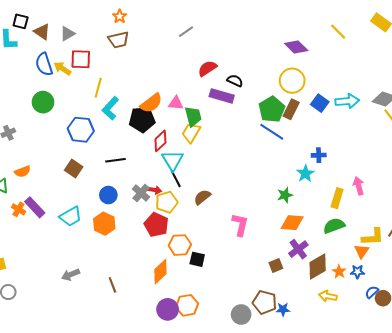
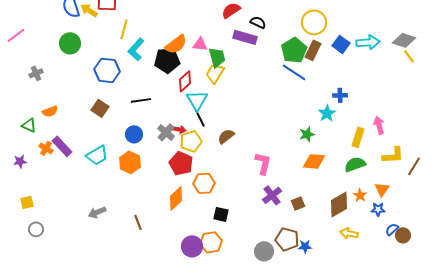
yellow L-shape: (373, 237) -> (393, 155), moved
purple cross: (298, 249) -> (272, 195), moved
black square: (197, 259) -> (221, 214), moved
orange diamond: (160, 272) -> (176, 198), moved
orange star: (339, 272) -> (360, 195), moved

